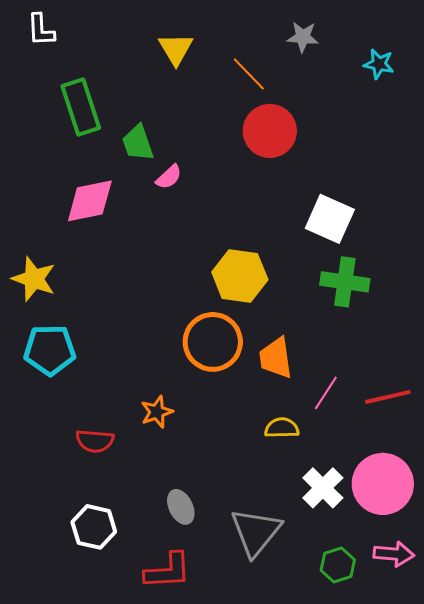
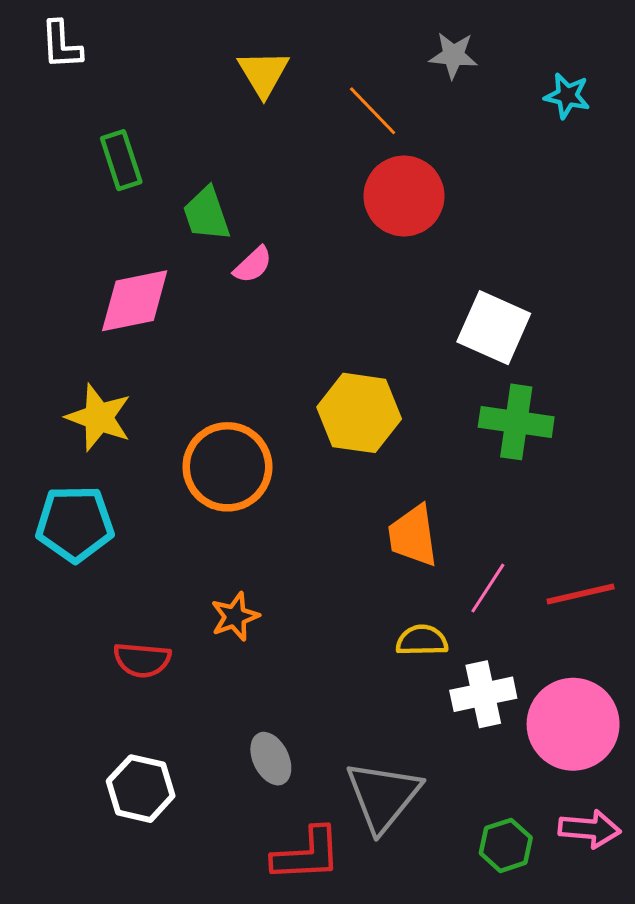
green rectangle: (81, 107) -> (121, 160), size x0.7
yellow star: (34, 279) -> (99, 417), moved
orange circle: (213, 342) -> (227, 467), moved
white cross: (323, 488) -> (483, 694), moved, turned 33
red L-shape: (168, 571) -> (307, 854), moved

